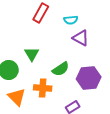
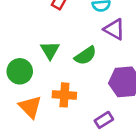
green semicircle: (61, 69) -> (85, 56), moved

